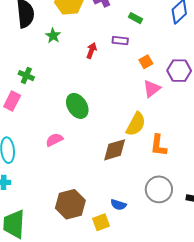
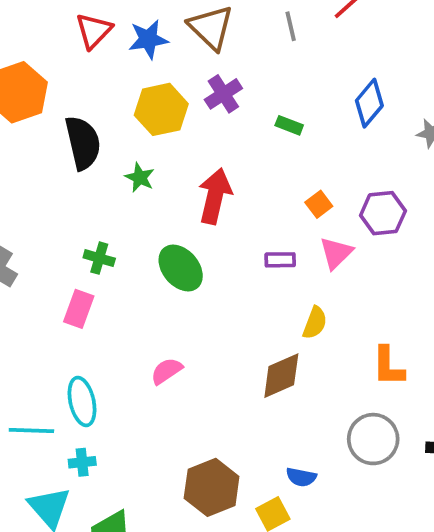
purple rectangle: (120, 41) -> (280, 260), moved
red arrow: (92, 50) -> (215, 196), size x1.8
green ellipse: (77, 106) -> (181, 268), moved
yellow semicircle: (136, 124) -> (315, 323), size x0.7
orange L-shape: (159, 145) -> (388, 366), moved

